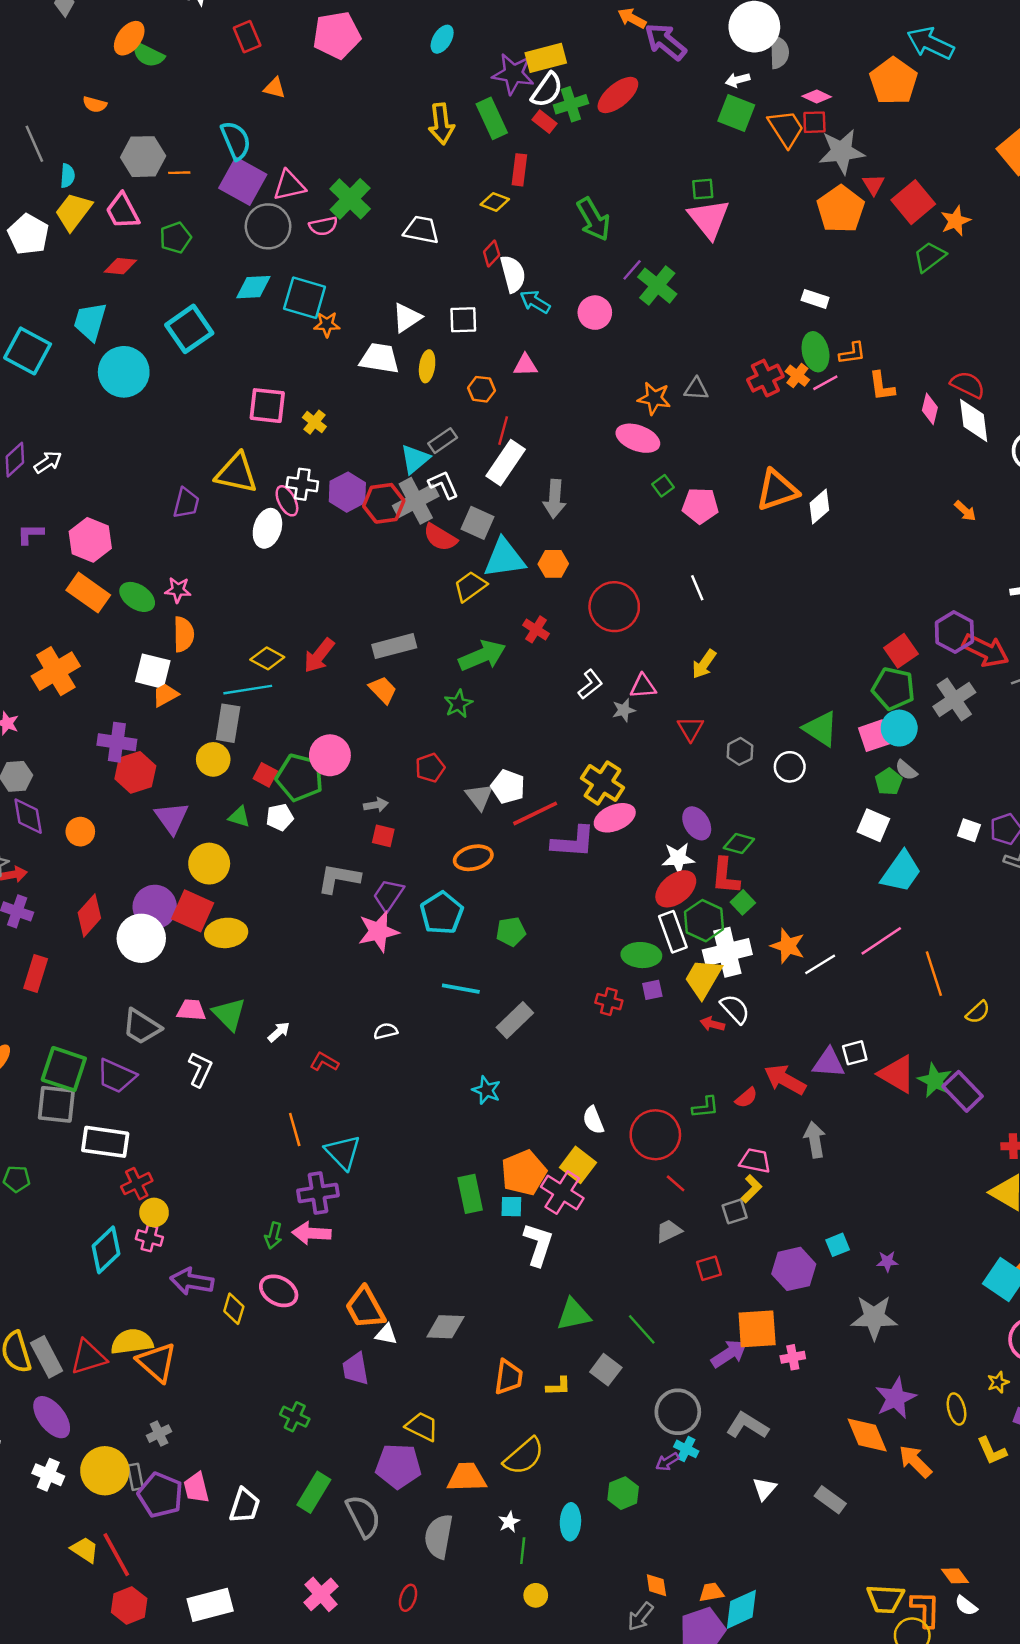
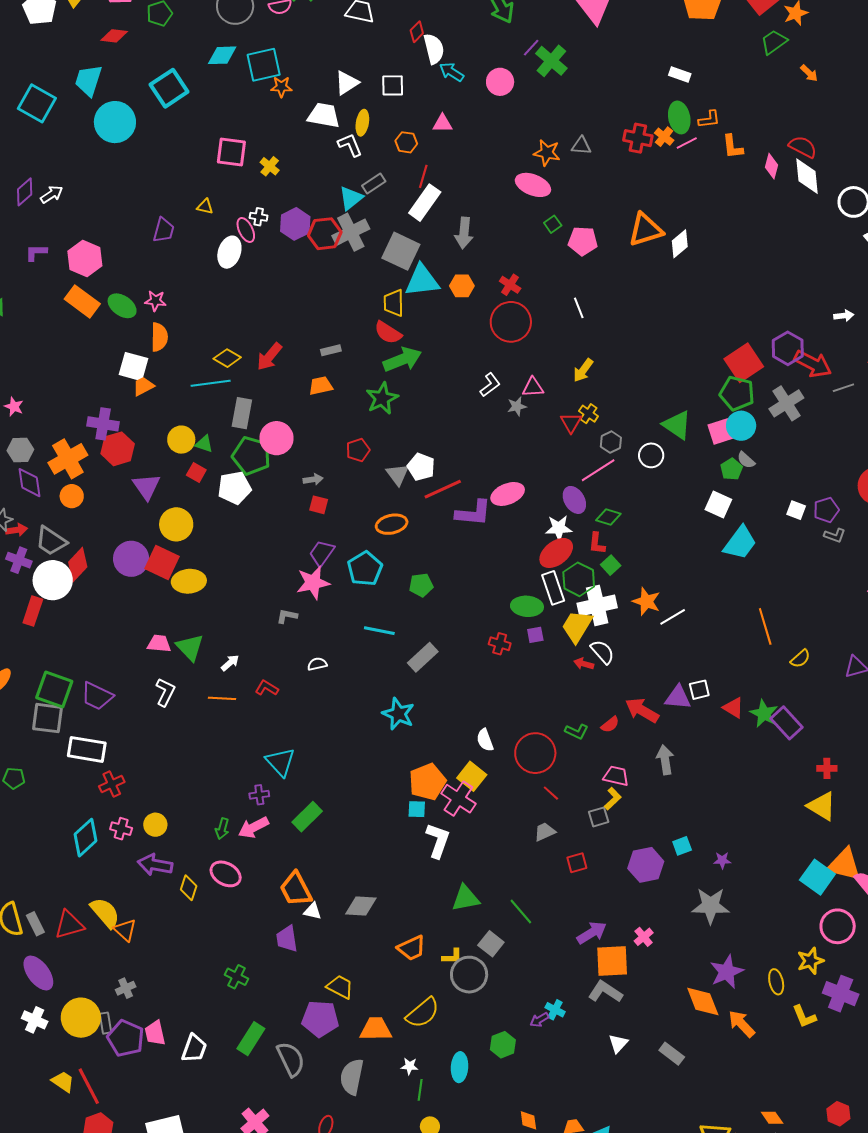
cyan square: (305, 298) -> (264, 65), turned -30
red cross: (765, 378) -> (638, 138), turned 36
yellow triangle: (236, 473) -> (205, 207), size x0.5
white cross: (302, 484) -> (259, 217), size x0.7
white L-shape: (443, 485) -> (350, 145), moved
orange arrow: (965, 511) -> (809, 73), moved
gray square: (478, 523) -> (401, 251), size x1.4
red semicircle: (440, 537) -> (388, 333), moved
yellow trapezoid: (470, 586) -> (394, 303), turned -56
red cross: (536, 629) -> (510, 285), moved
gray rectangle: (394, 646) -> (331, 350), size x0.6
red square: (901, 651) -> (744, 363), size x1.4
orange cross: (56, 671) -> (68, 459), moved
orange trapezoid: (383, 690) -> (321, 386), turned -60
green star: (458, 704) -> (382, 398), size x1.4
gray rectangle: (228, 723) -> (242, 413), moved
red square: (265, 775) -> (196, 472), moved
yellow cross: (603, 783) -> (589, 414), moved, size x0.6
green triangle: (239, 817) -> (204, 444), moved
white pentagon: (280, 817) -> (234, 488), size x1.5
red L-shape: (725, 876) -> (597, 543), size x0.7
gray L-shape: (339, 878) -> (287, 616), moved, size x0.6
white circle: (141, 938) -> (53, 580), moved
pink line: (881, 941) -> (598, 470), moved
gray trapezoid: (142, 1027) -> (51, 541), moved
red triangle: (897, 1074) -> (733, 708), size x0.7
cyan star: (486, 1090) -> (398, 714), size x1.4
green L-shape: (705, 1107) -> (577, 731), turned 30
orange line: (295, 1129) -> (222, 698), moved, turned -72
purple cross: (318, 1193) -> (259, 795), size x0.6
green rectangle: (470, 1194) -> (307, 817), moved, turned 56
yellow circle: (154, 1212) -> (155, 825), moved
pink arrow: (312, 1233) -> (253, 827), turned -32
orange square: (757, 1329) -> (612, 961), moved
yellow semicircle: (132, 1342) -> (105, 913), turned 56
gray rectangle: (47, 1357) -> (35, 924), size x0.7
pink cross: (793, 1357) -> (644, 937), turned -30
orange triangle: (157, 1362) -> (125, 930), size x0.7
orange trapezoid: (509, 1377) -> (412, 948), turned 56
yellow star: (998, 1382) -> (810, 961), size x1.5
gray circle: (678, 1412) -> (469, 975), moved
white star: (509, 1522) -> (409, 1066), turned 30

